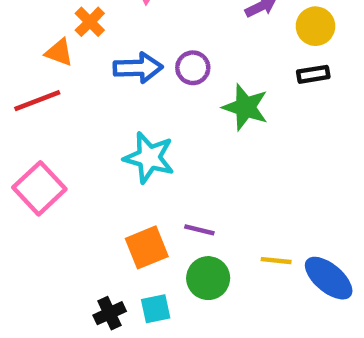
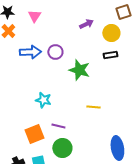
cyan star: (149, 158) -> (43, 100), moved, size x0.7
yellow line: (276, 261) -> (93, 107), moved
blue ellipse: (329, 278) -> (117, 148), turned 40

